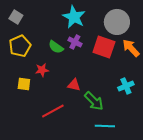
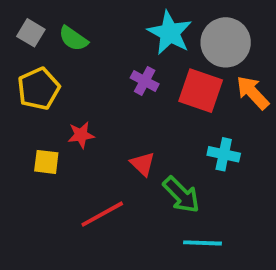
cyan star: (74, 17) -> (170, 33), moved
green semicircle: (56, 47) -> (73, 39), moved
red triangle: (74, 85) -> (143, 164), turned 32
cyan cross: (126, 86) -> (224, 154), moved, turned 35

